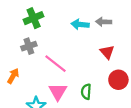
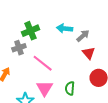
green cross: (34, 18) -> (31, 31), moved
gray arrow: (104, 22) -> (83, 36), moved, turned 136

